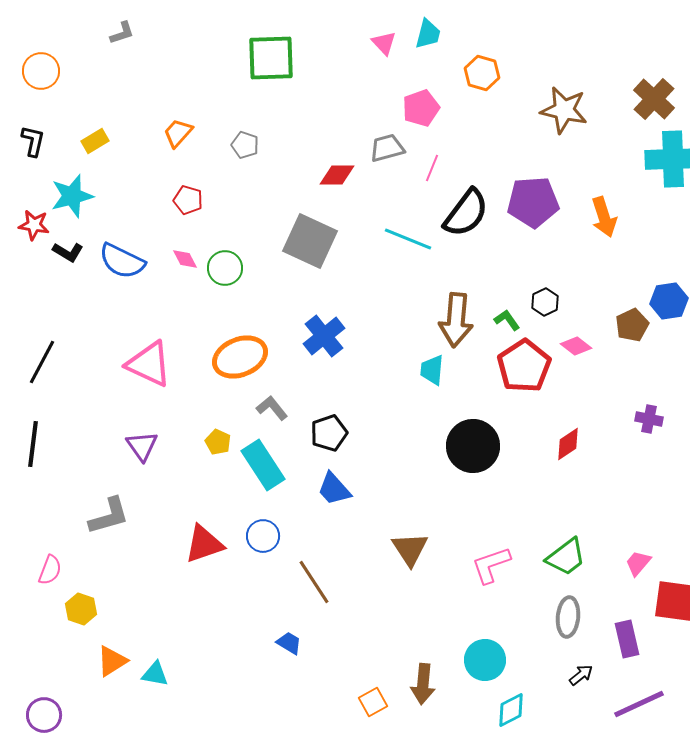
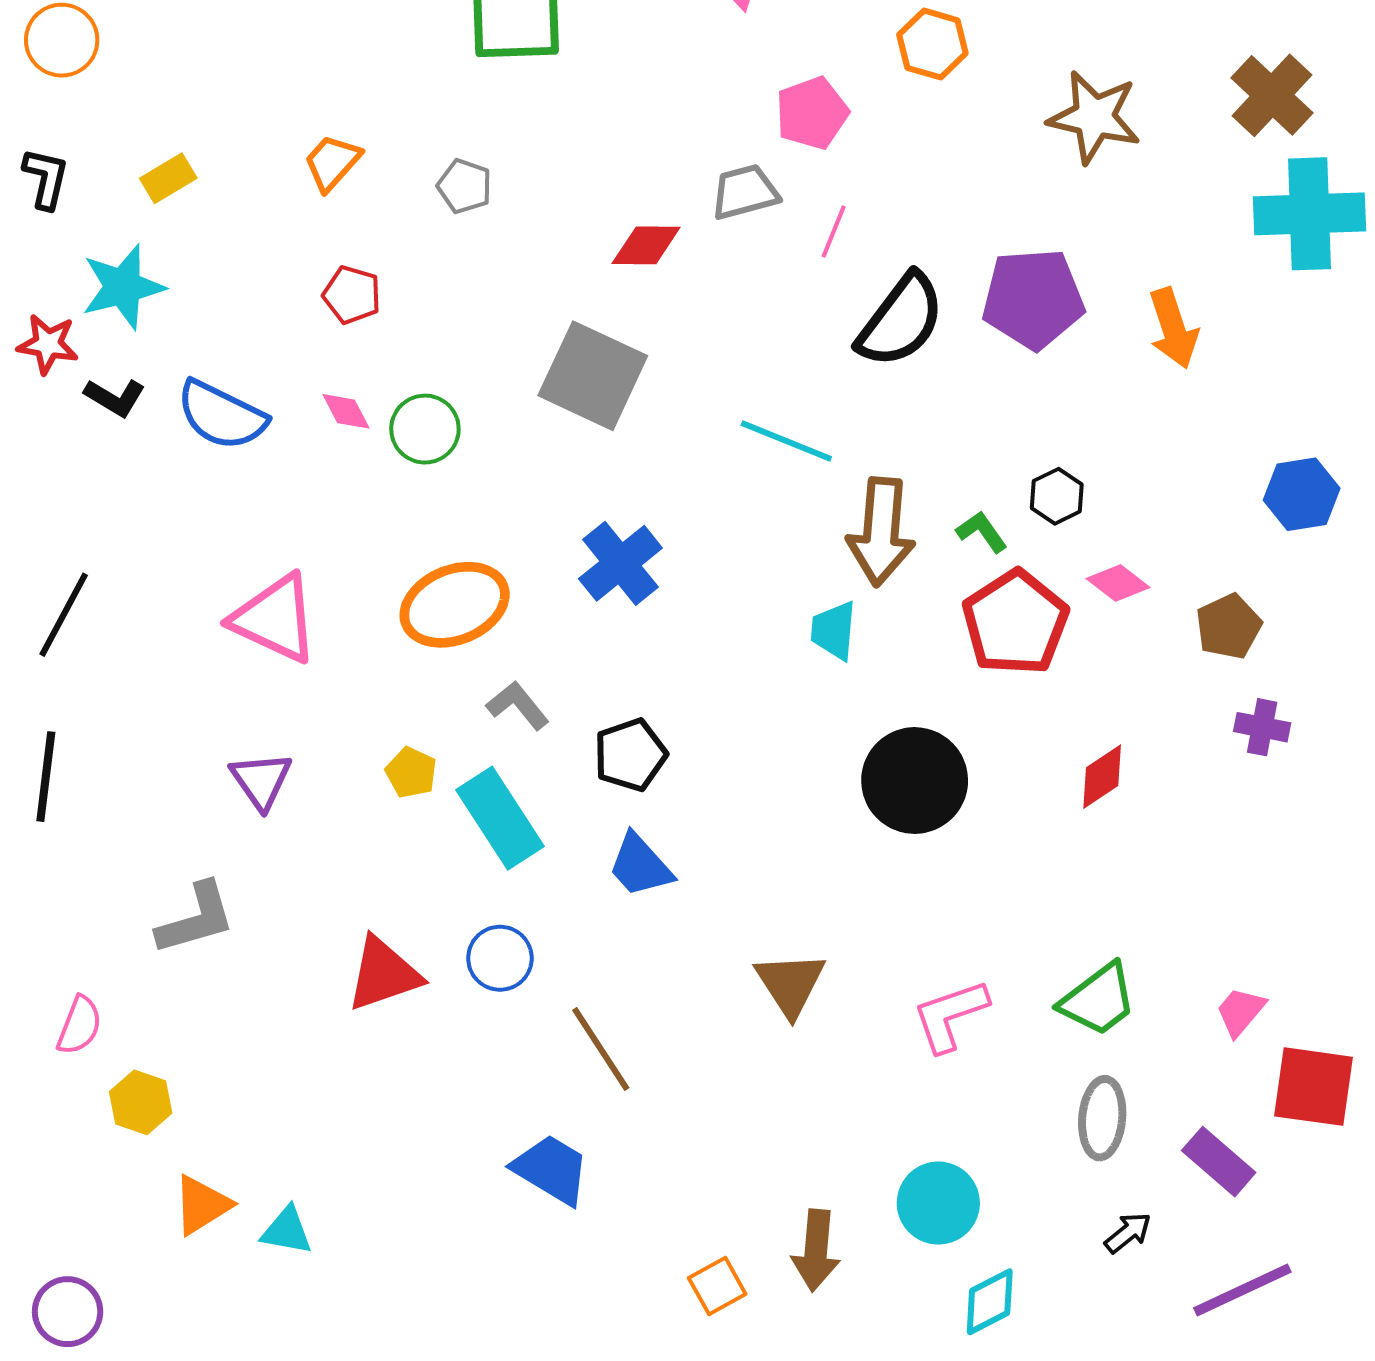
cyan line: (408, 239) -> (786, 441), moved
brown pentagon: (632, 325) -> (1229, 626), moved
purple rectangle: (627, 639) -> (1219, 1162), turned -36
blue trapezoid: (289, 643) -> (551, 1169), size x1.6

